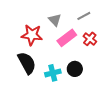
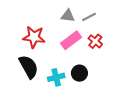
gray triangle: (55, 20) -> (68, 16), moved, turned -40

